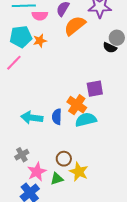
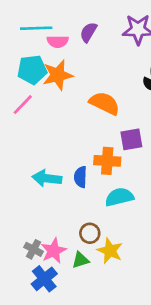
orange semicircle: (75, 26) -> (105, 103), moved, turned 65
orange star: (40, 41) -> (58, 75), size x1.6
orange cross: (77, 105) -> (107, 161), turned -30
cyan semicircle: (86, 120) -> (119, 197), moved
gray cross: (22, 155) -> (34, 249), moved, turned -32

